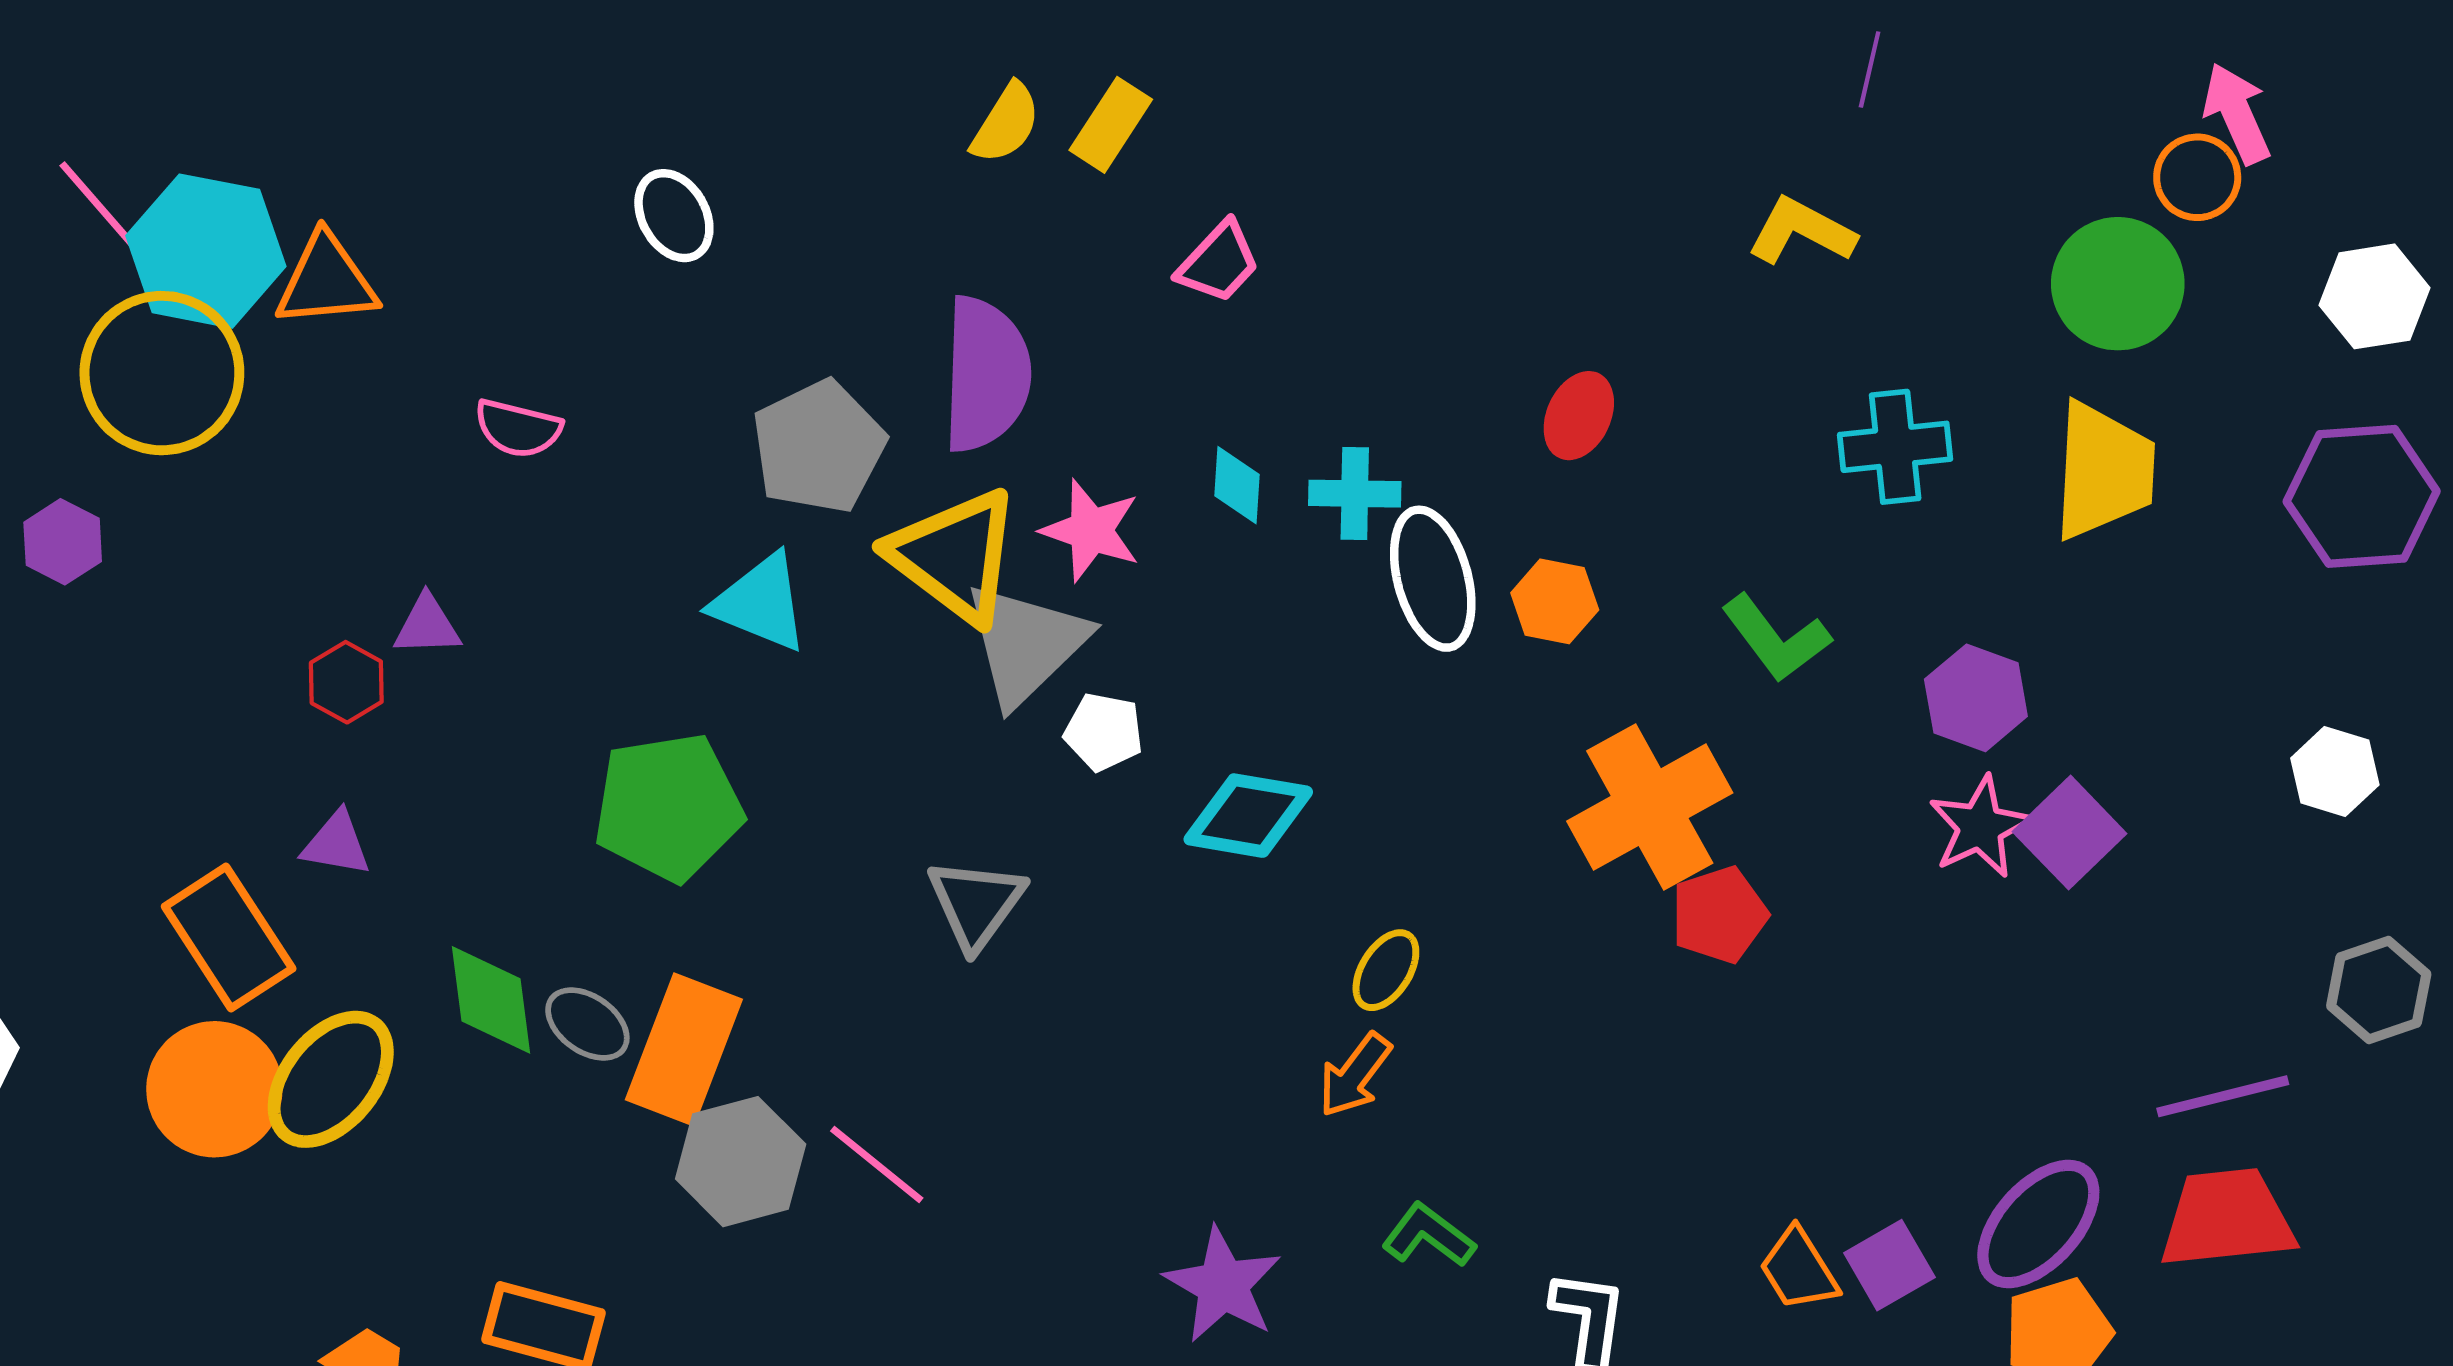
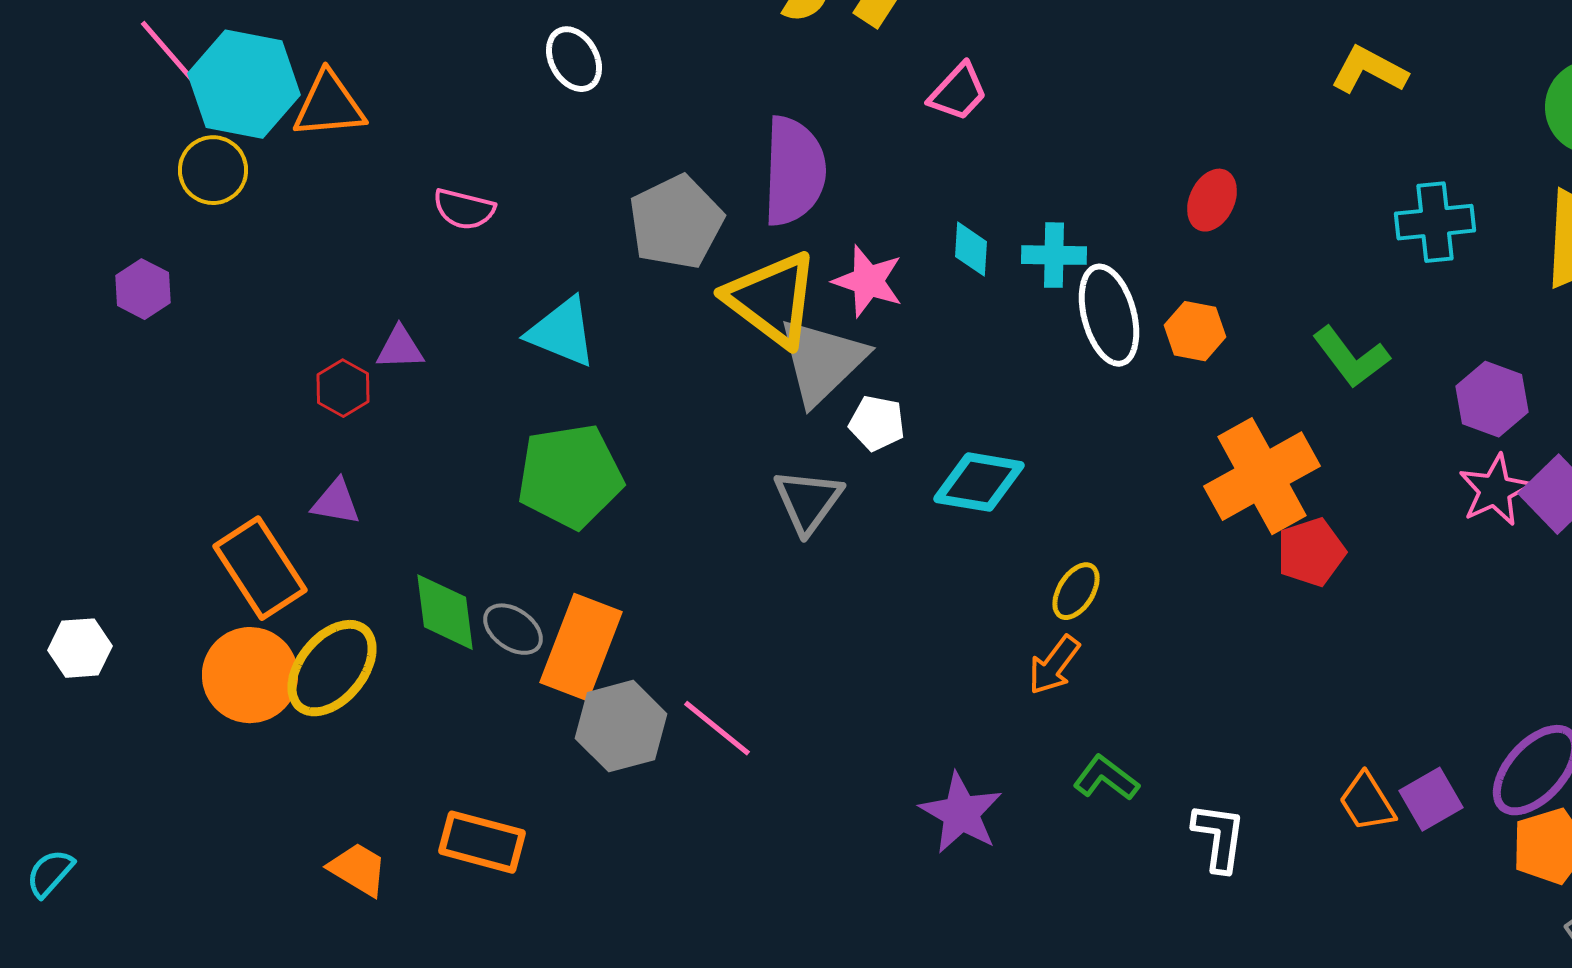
yellow circle: (162, 373) -> (213, 170), size x0.6
cyan triangle: (760, 603) -> (562, 332), moved
gray triangle: (976, 903) -> (808, 501), moved

